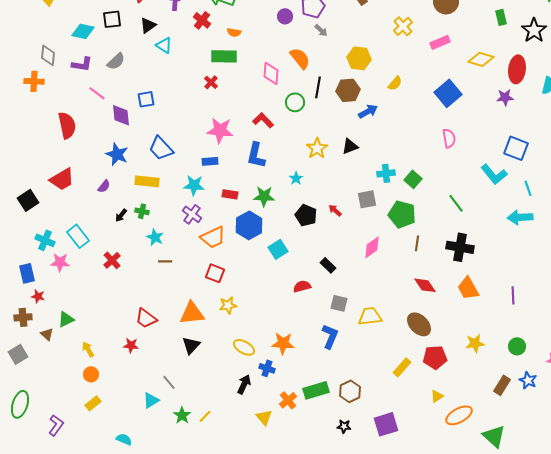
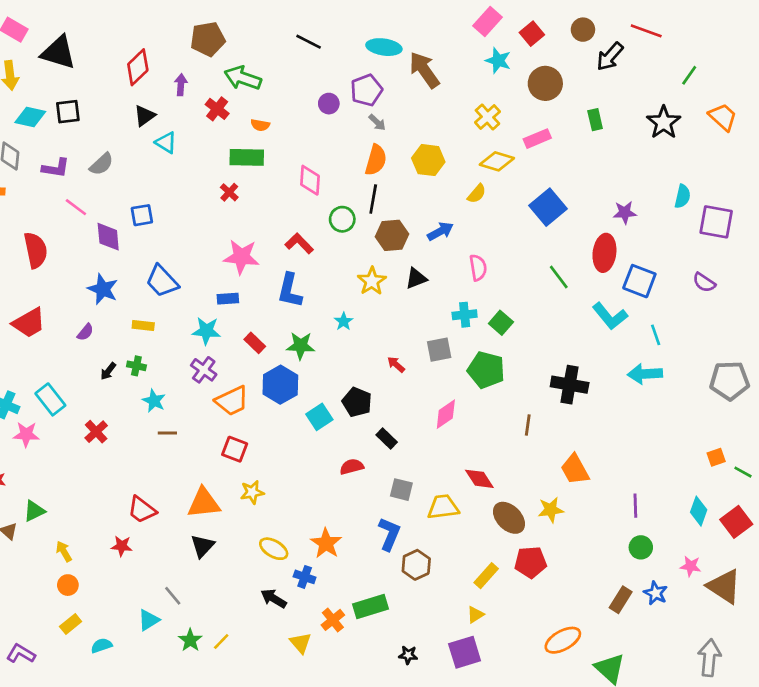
green rectangle: (501, 17) -> (595, 120), moved
black square: (112, 19) -> (68, 112), moved
cyan diamond: (83, 31) -> (30, 117), moved
orange semicircle: (300, 58) -> (376, 160), moved, turned 55
yellow diamond: (481, 59) -> (497, 161), moved
red ellipse: (517, 69) -> (604, 253), moved
brown hexagon: (348, 90) -> (392, 235), moved
pink semicircle: (449, 138) -> (478, 268), moved
yellow rectangle: (147, 181) -> (143, 325), size x0.7
red rectangle: (230, 194) -> (255, 343), turned 35
green line: (456, 203) -> (559, 277), moved
black pentagon: (306, 215) -> (357, 402), moved
brown line: (417, 243) -> (528, 425), moved
black cross: (460, 247) -> (570, 385), moved
red diamond: (425, 285) -> (479, 479), moved
purple line: (513, 295) -> (635, 506), moved
orange star: (283, 343) -> (326, 543), turned 30
yellow star: (475, 343) -> (551, 510), moved
black arrow: (244, 384) -> (274, 598), turned -84
brown hexagon: (350, 391) -> (416, 565), moved
yellow triangle: (437, 396) -> (475, 615), moved
purple L-shape: (56, 425) -> (21, 654), turned -95
cyan semicircle: (124, 439) -> (101, 646), moved, turned -42

